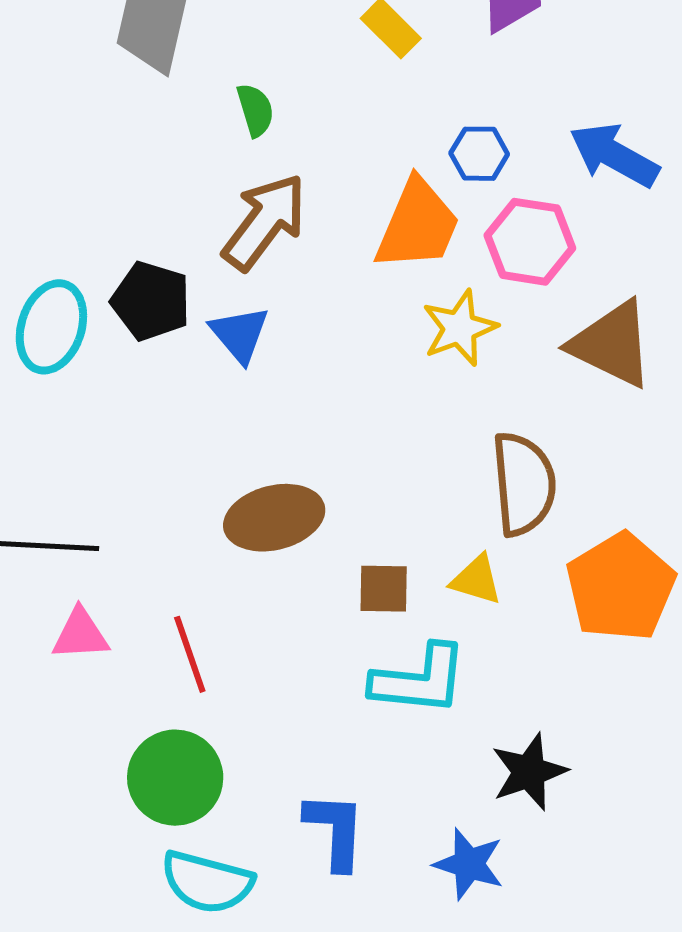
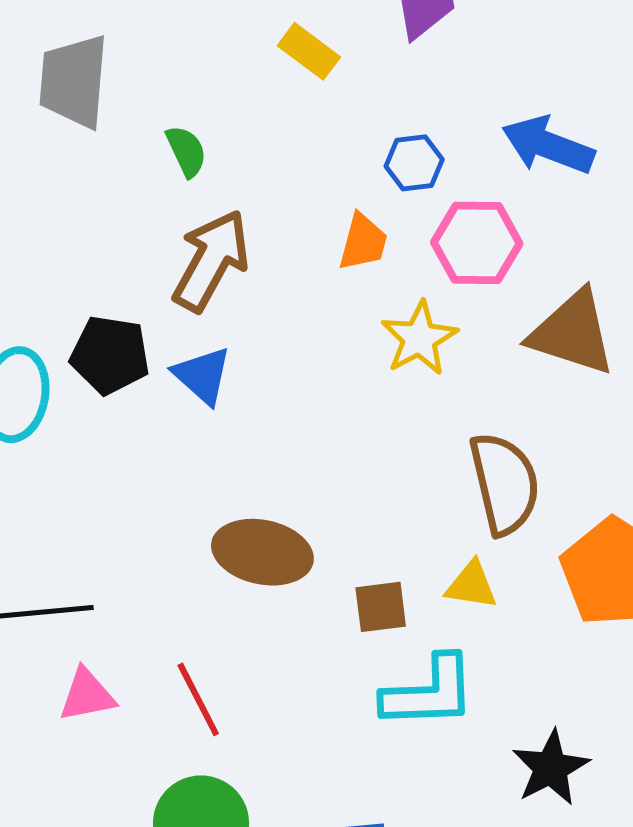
orange trapezoid: (418, 225) -> (363, 242), size x0.6
brown ellipse: (274, 518) -> (262, 552), turned 34

